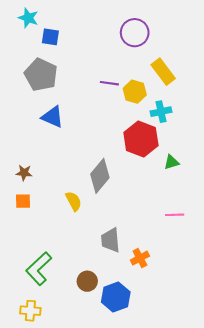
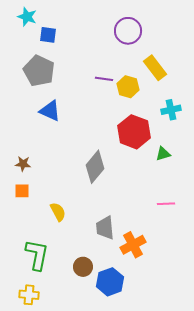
cyan cross: (161, 112) -> (171, 110), moved
yellow semicircle: (74, 201) -> (58, 212), moved
orange cross: (140, 258) -> (133, 245), size x1.4
green L-shape: (39, 269) -> (37, 255), turned 144

